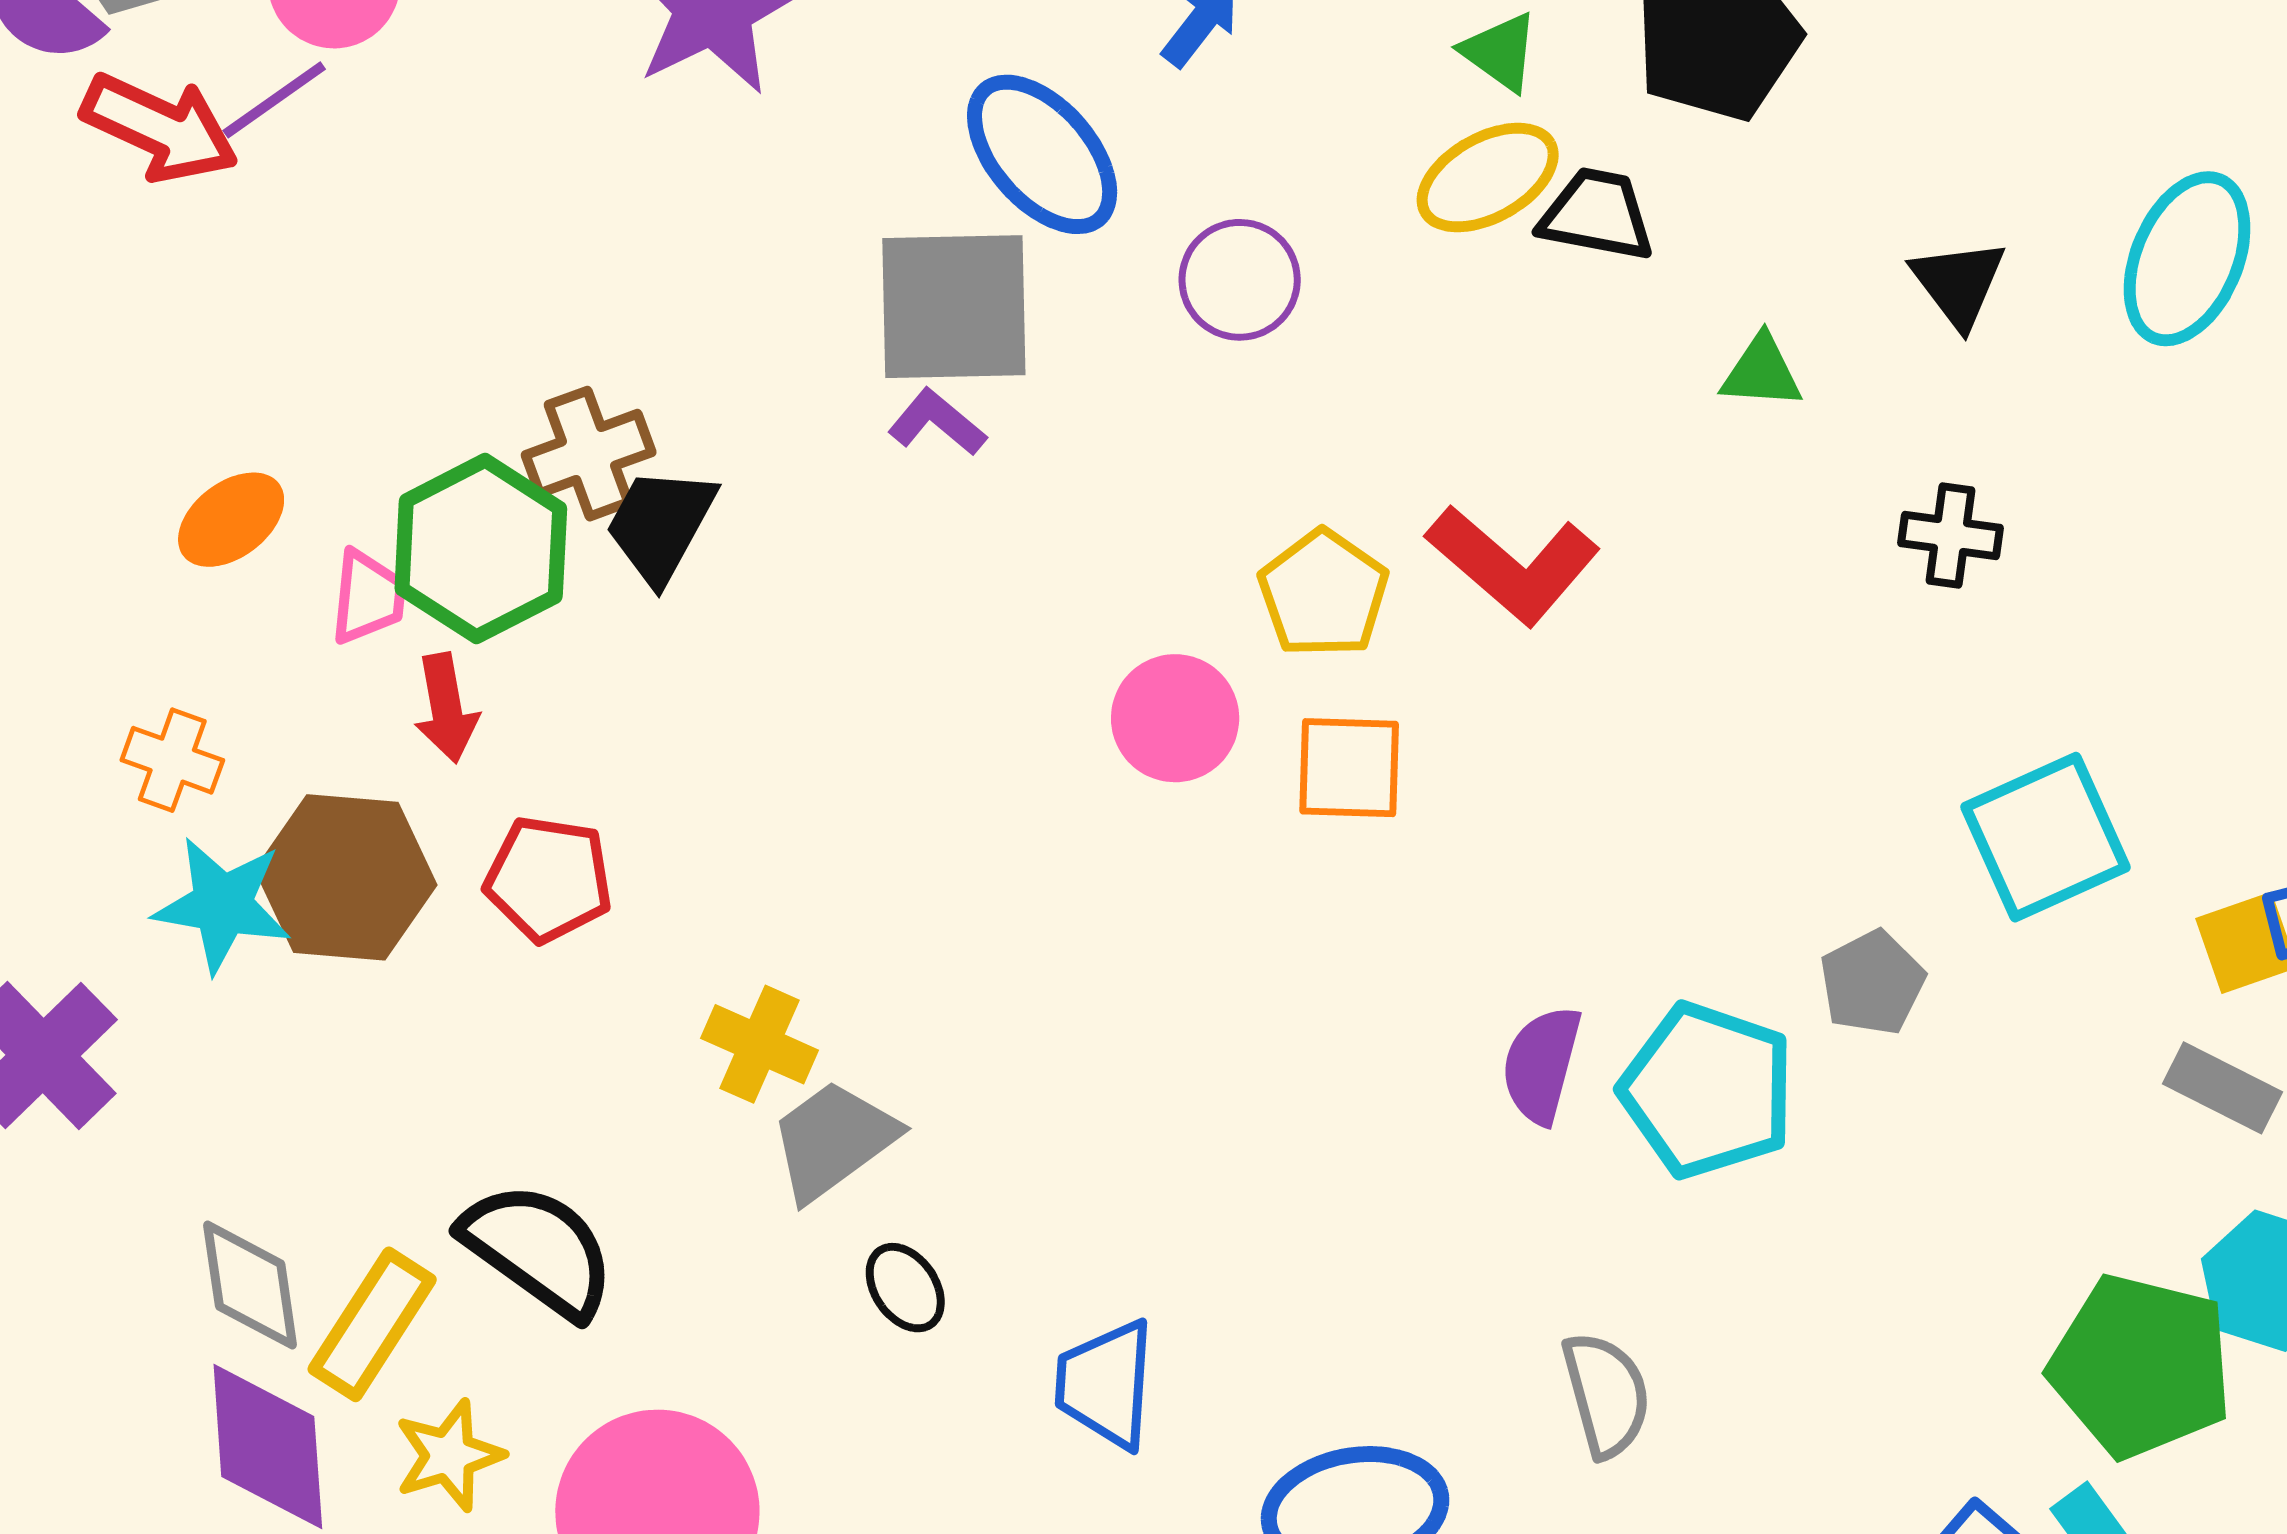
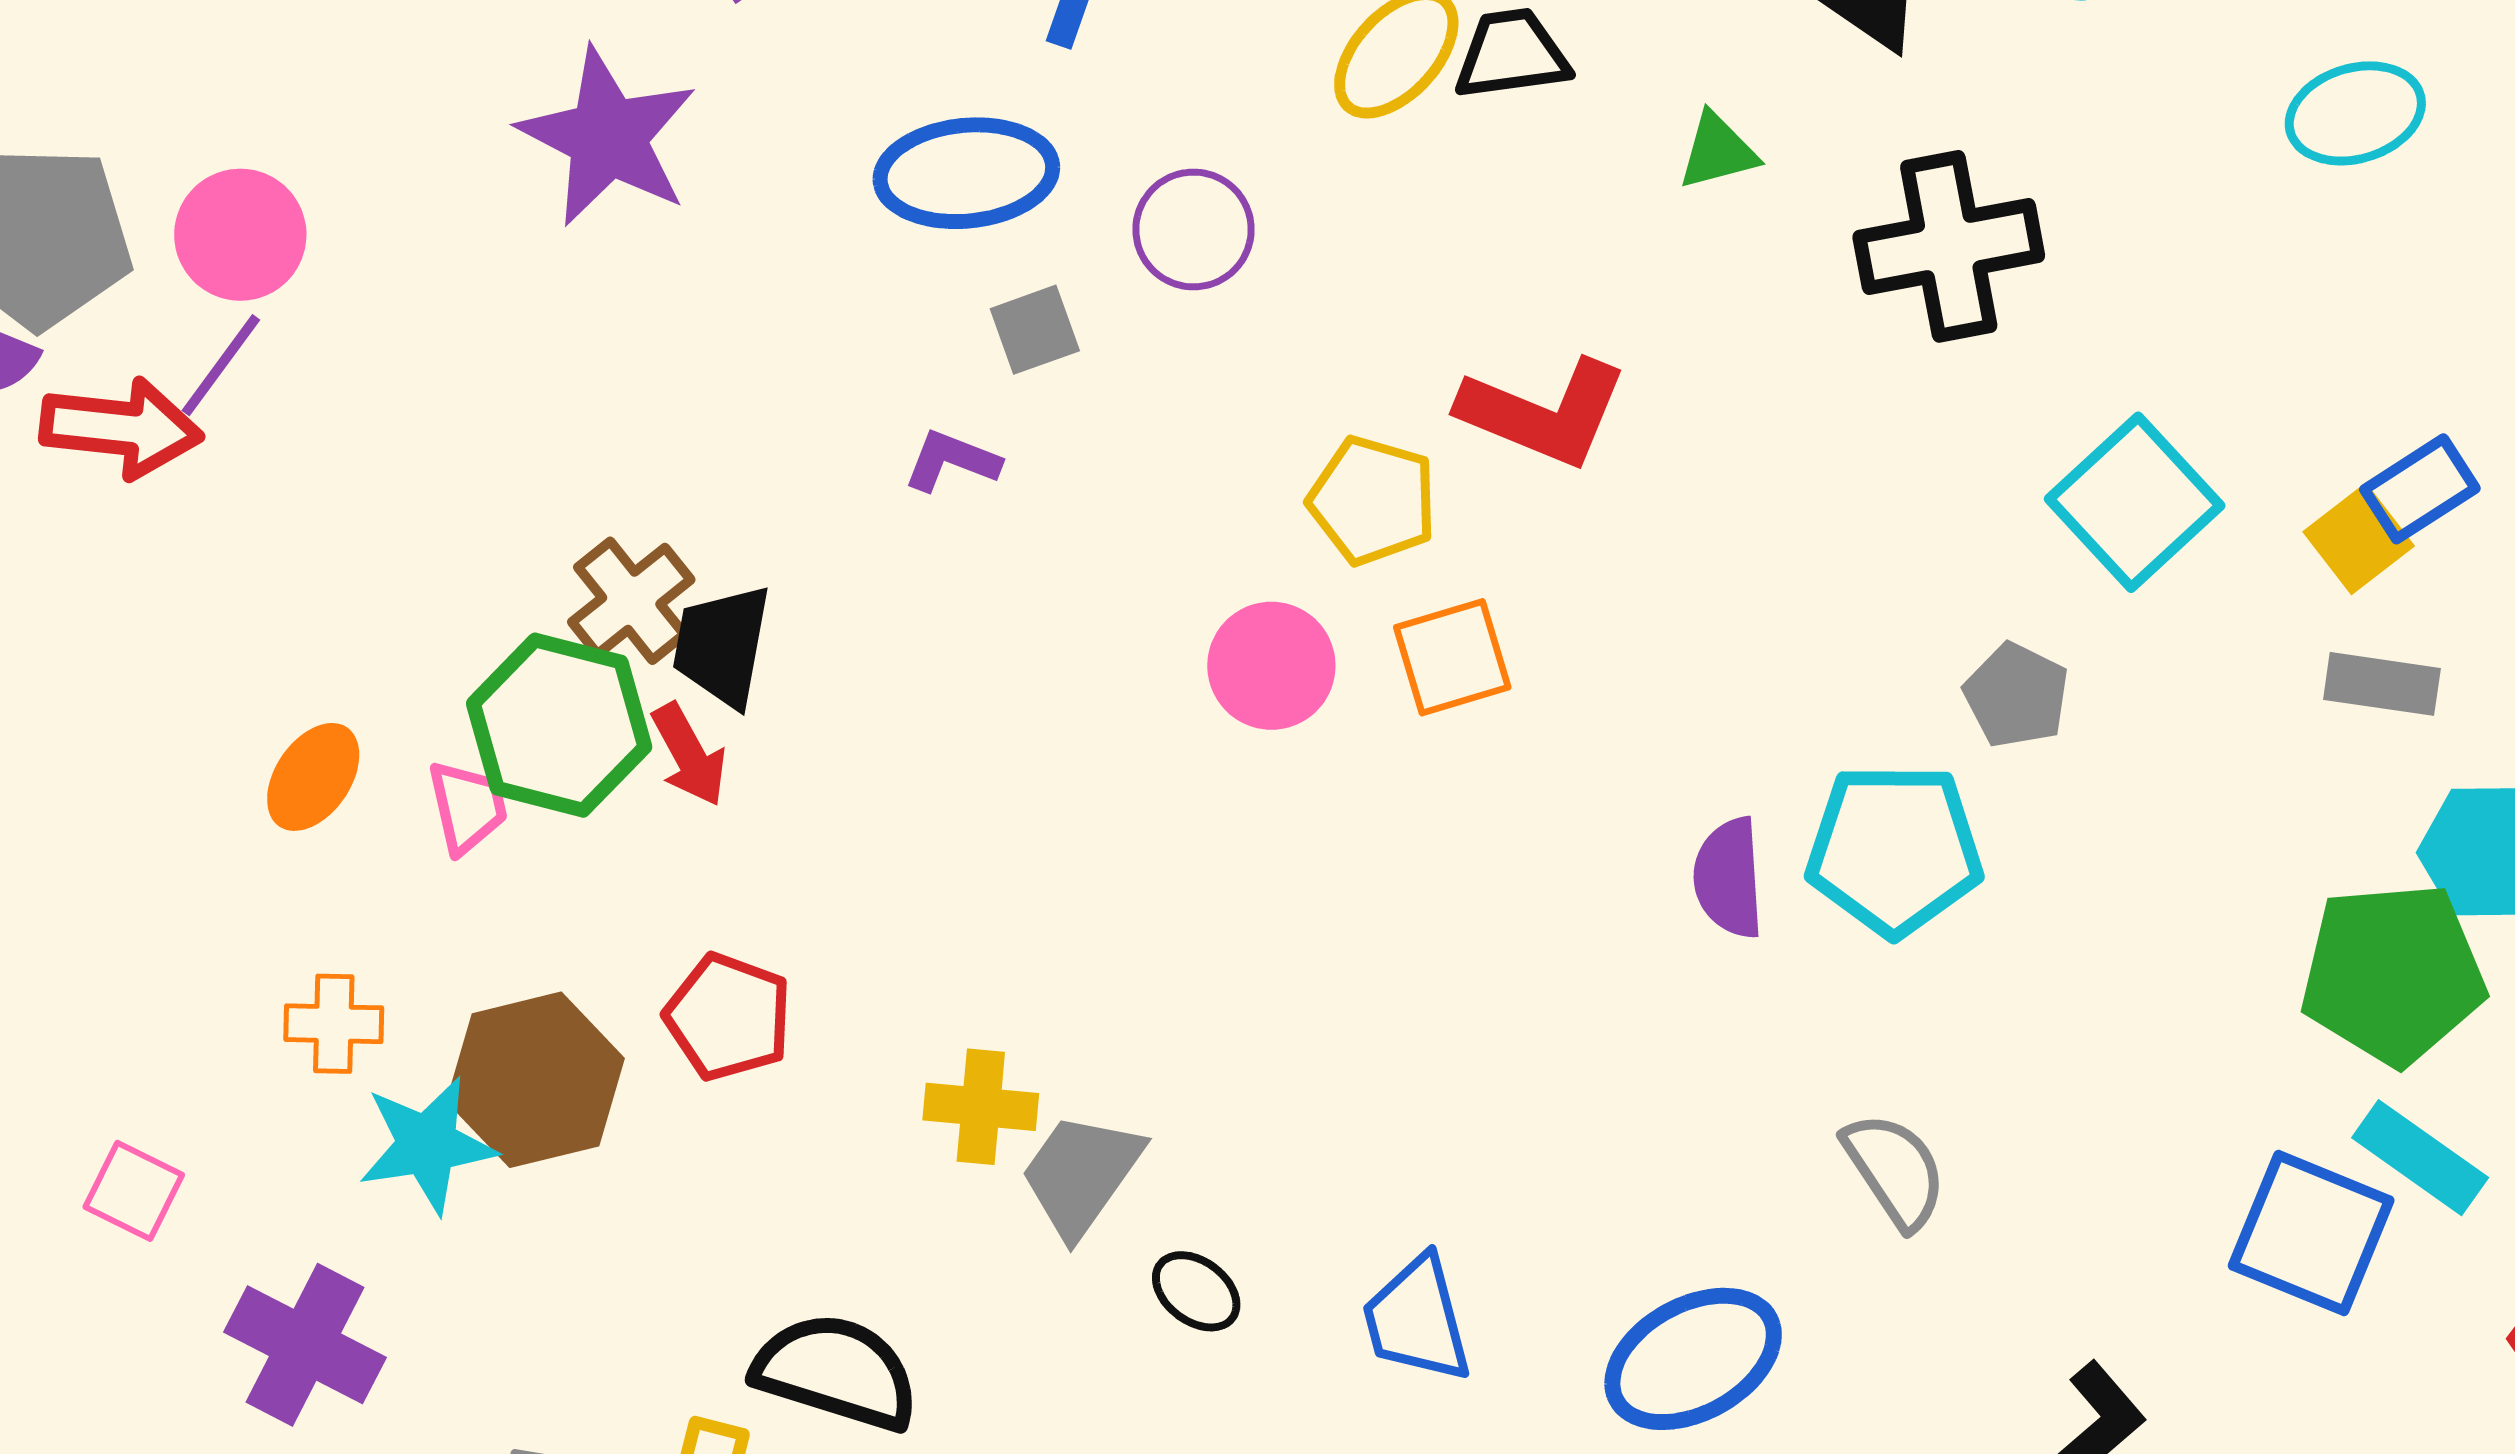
blue ellipse: (1042, 154) -> (966, 173), turned -36
gray square: (954, 307) -> (1035, 330), moved, size x0.5
black cross: (1950, 536) -> (1949, 246), size x1.8
red arrow: (446, 708) -> (689, 755), moved
red pentagon: (549, 879) -> (728, 1017), turned 30

